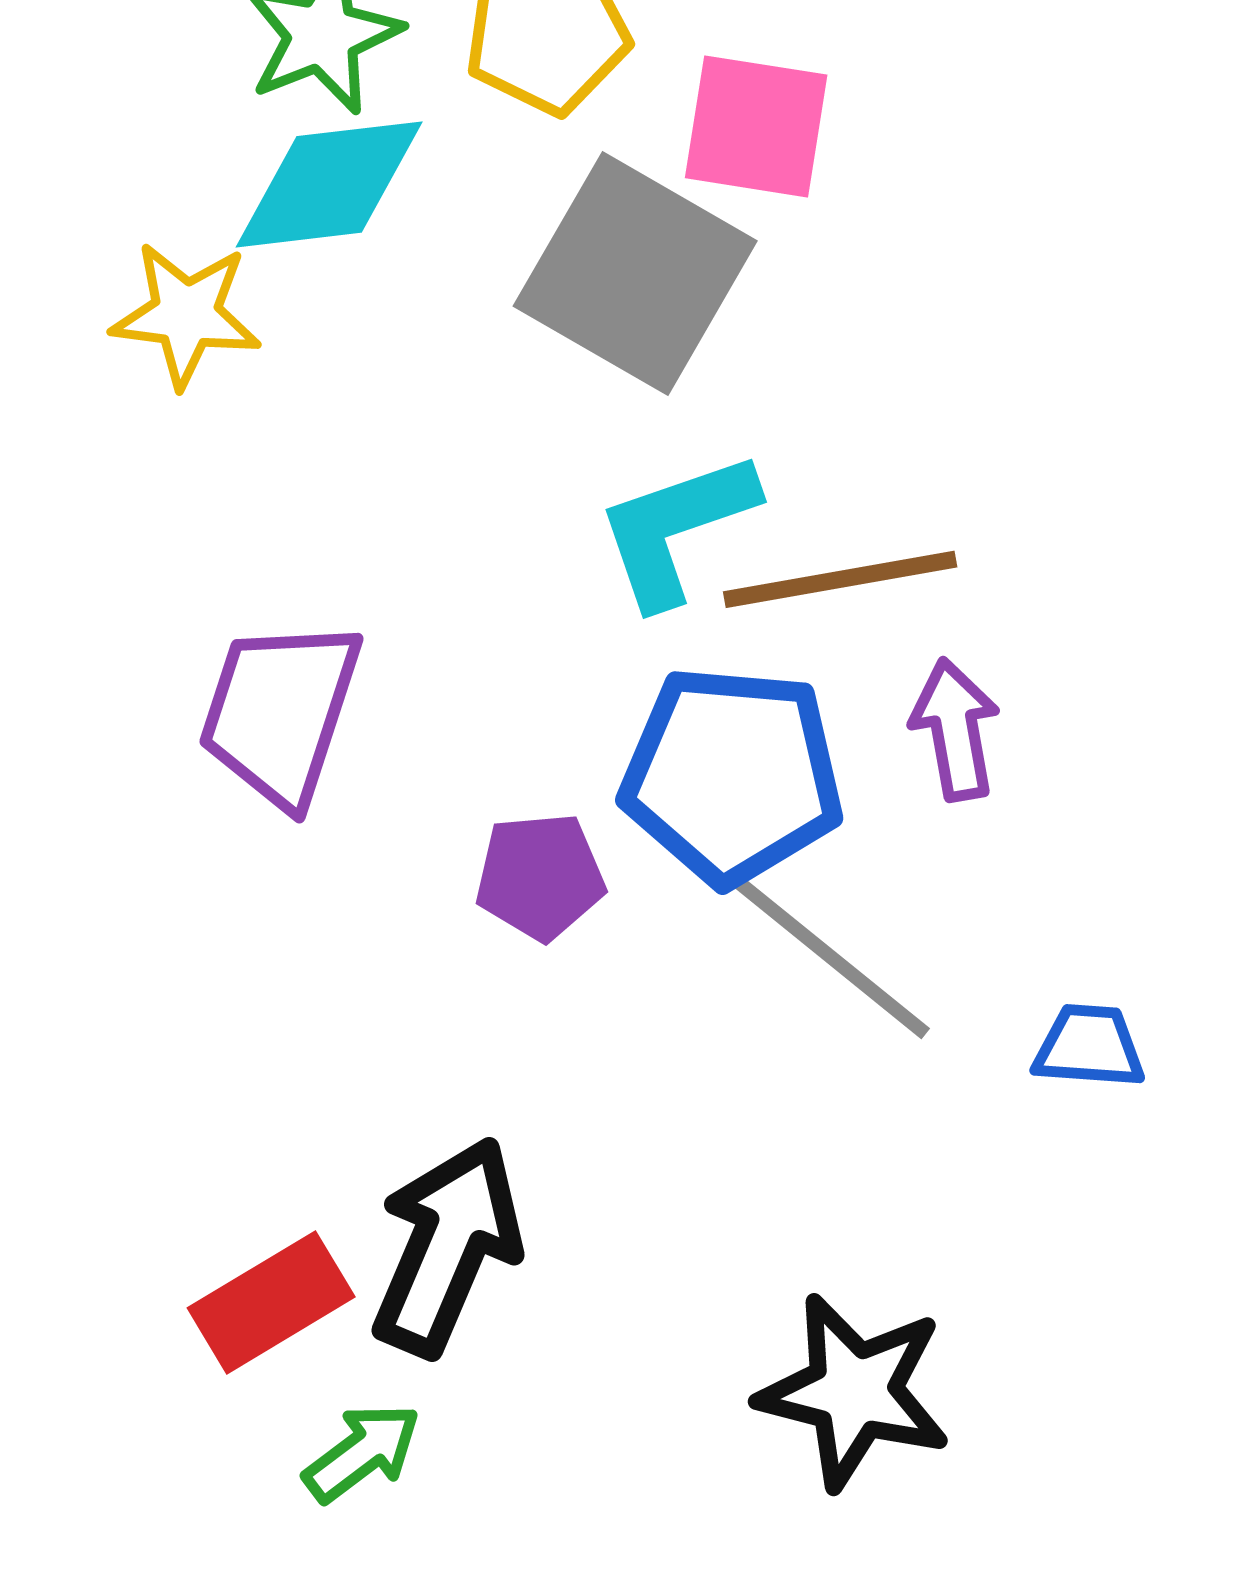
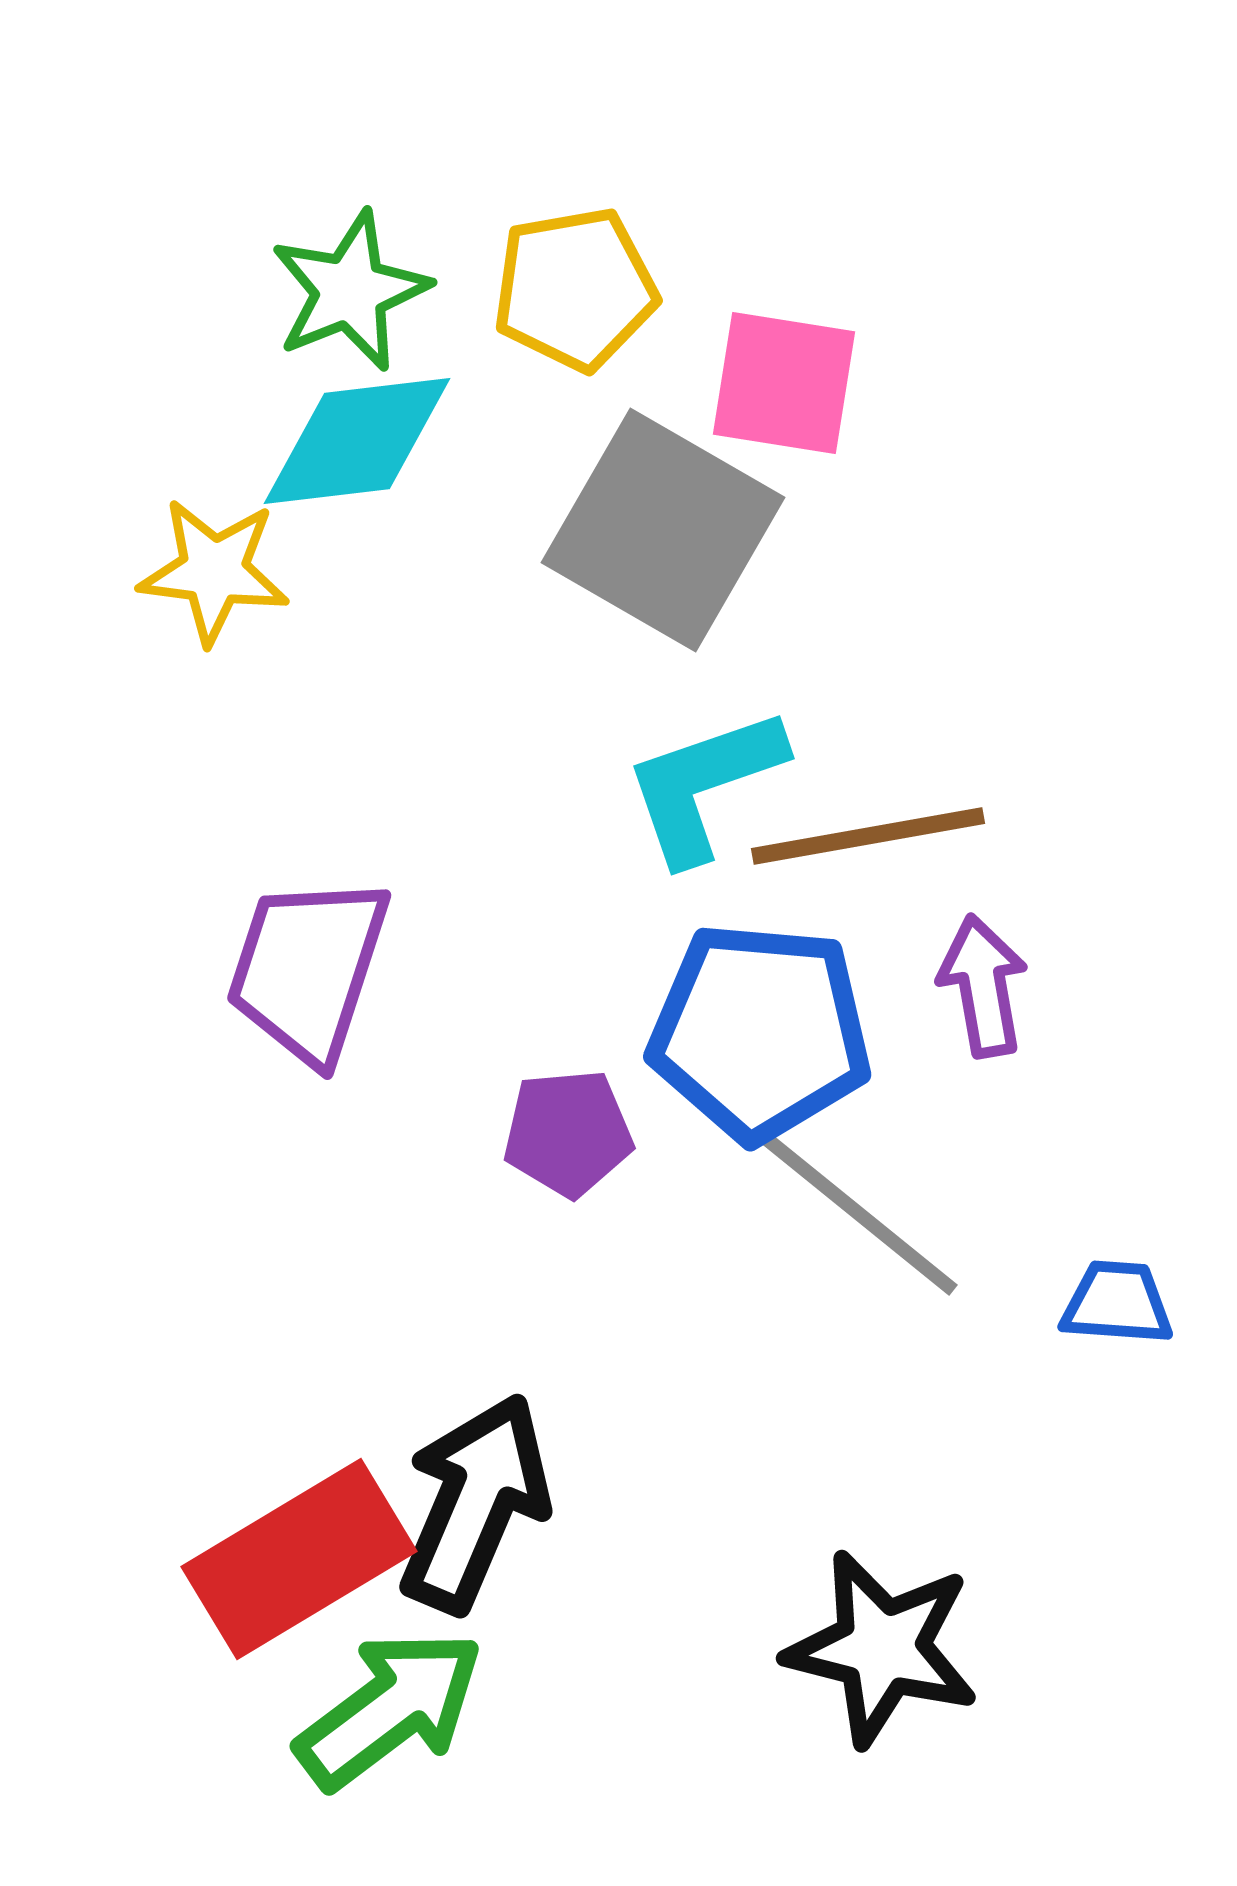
red rectangle: (271, 1302) -> (299, 1559), size x1.4
green arrow: (362, 1452) -> (390, 1709), size x1.6

